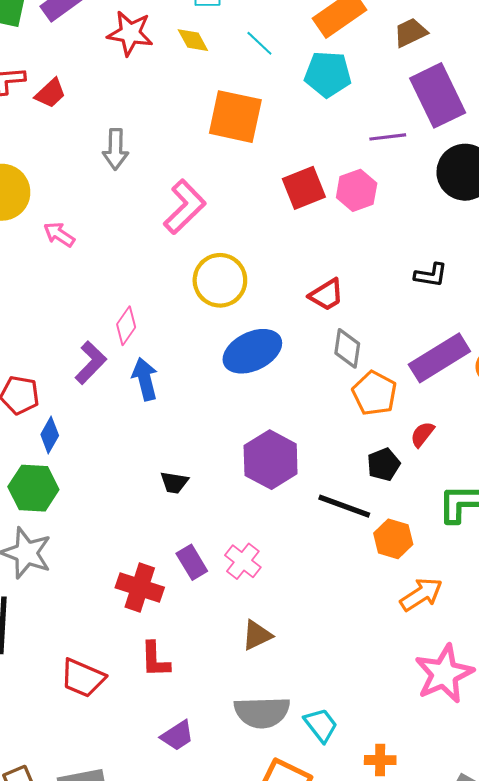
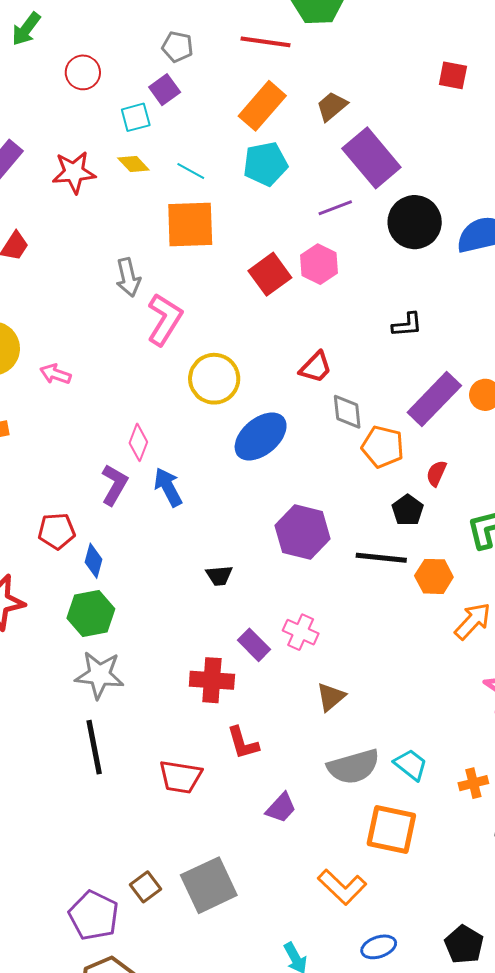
cyan line: (259, 43) -> (191, 171), moved
gray arrow: (116, 149) -> (128, 277), moved

